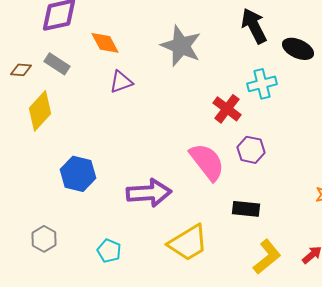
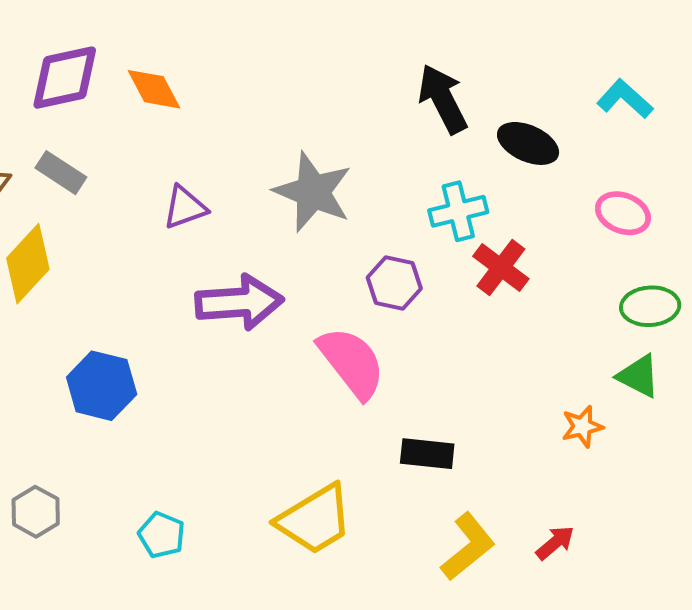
orange diamond: (105, 43) -> (154, 89), moved
gray star: (181, 46) -> (313, 192), moved
red cross: (227, 109) -> (501, 267), moved
purple hexagon: (251, 150) -> (394, 283), moved
purple arrow: (149, 193) -> (239, 302), moved

